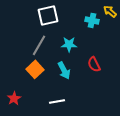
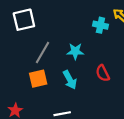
white square: (48, 15) -> (24, 20), moved
orange square: (35, 69) -> (38, 79), turned 30

